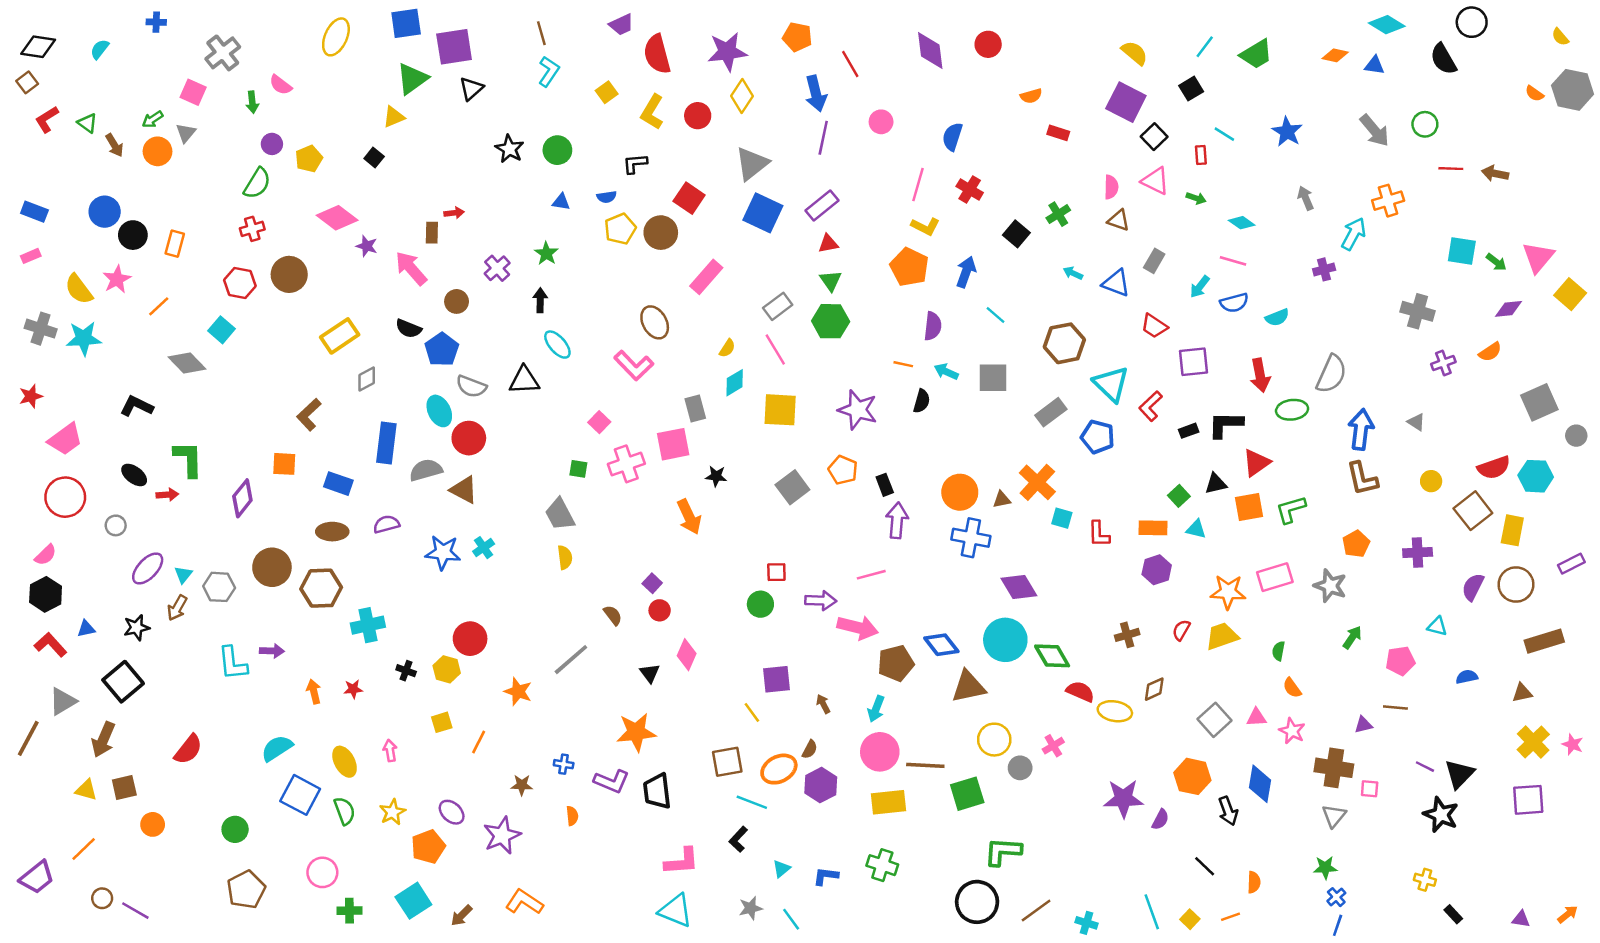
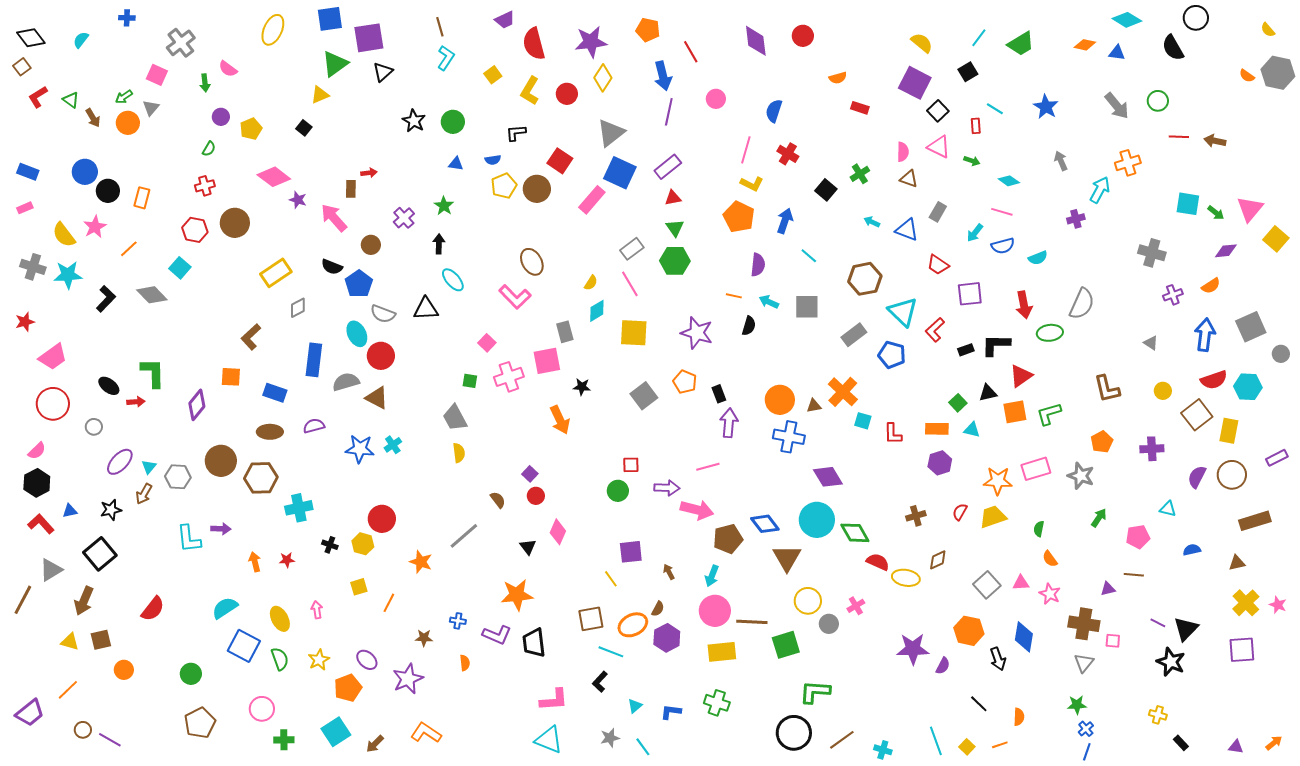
black diamond: (38, 47) -> (31, 38), turned 44
green semicircle: (257, 183) -> (209, 149), size x0.6
pink rectangle: (706, 277) -> (592, 200), moved
black L-shape: (137, 406) -> (106, 299), moved, turned 108
blue arrow: (1361, 429) -> (1205, 335), moved
brown triangle: (968, 687) -> (787, 558), turned -48

